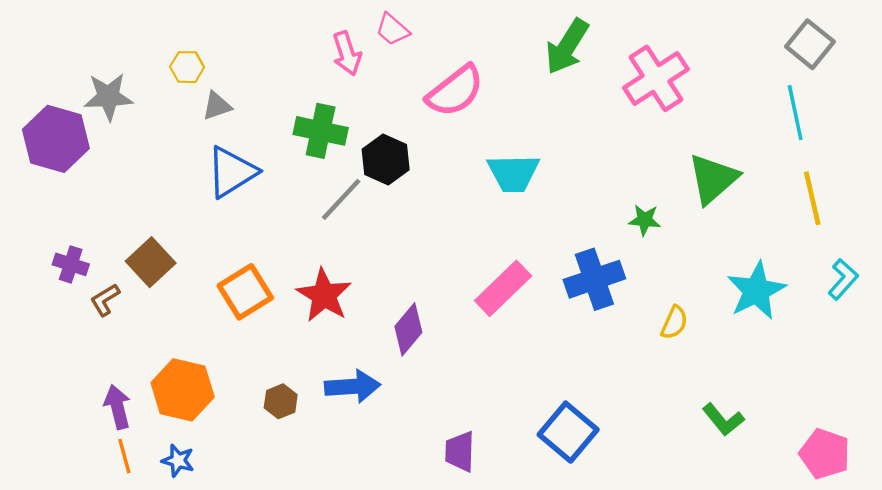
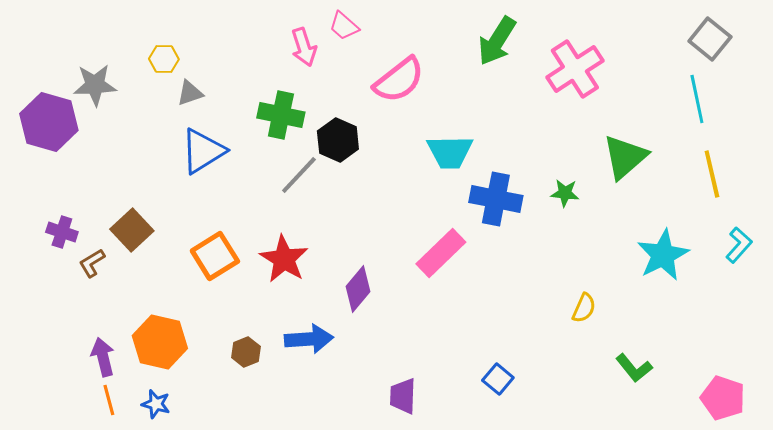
blue cross: (594, 279) -> (496, 199), moved, turned 30
yellow semicircle: (674, 323) -> (584, 308), moved
blue square: (568, 432) -> (498, 379), size x0.6

